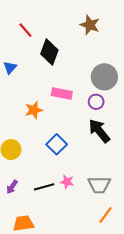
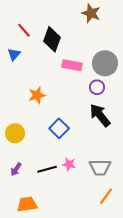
red line: (25, 30) -> (24, 30), moved
pink rectangle: (62, 93) -> (72, 65), moved

